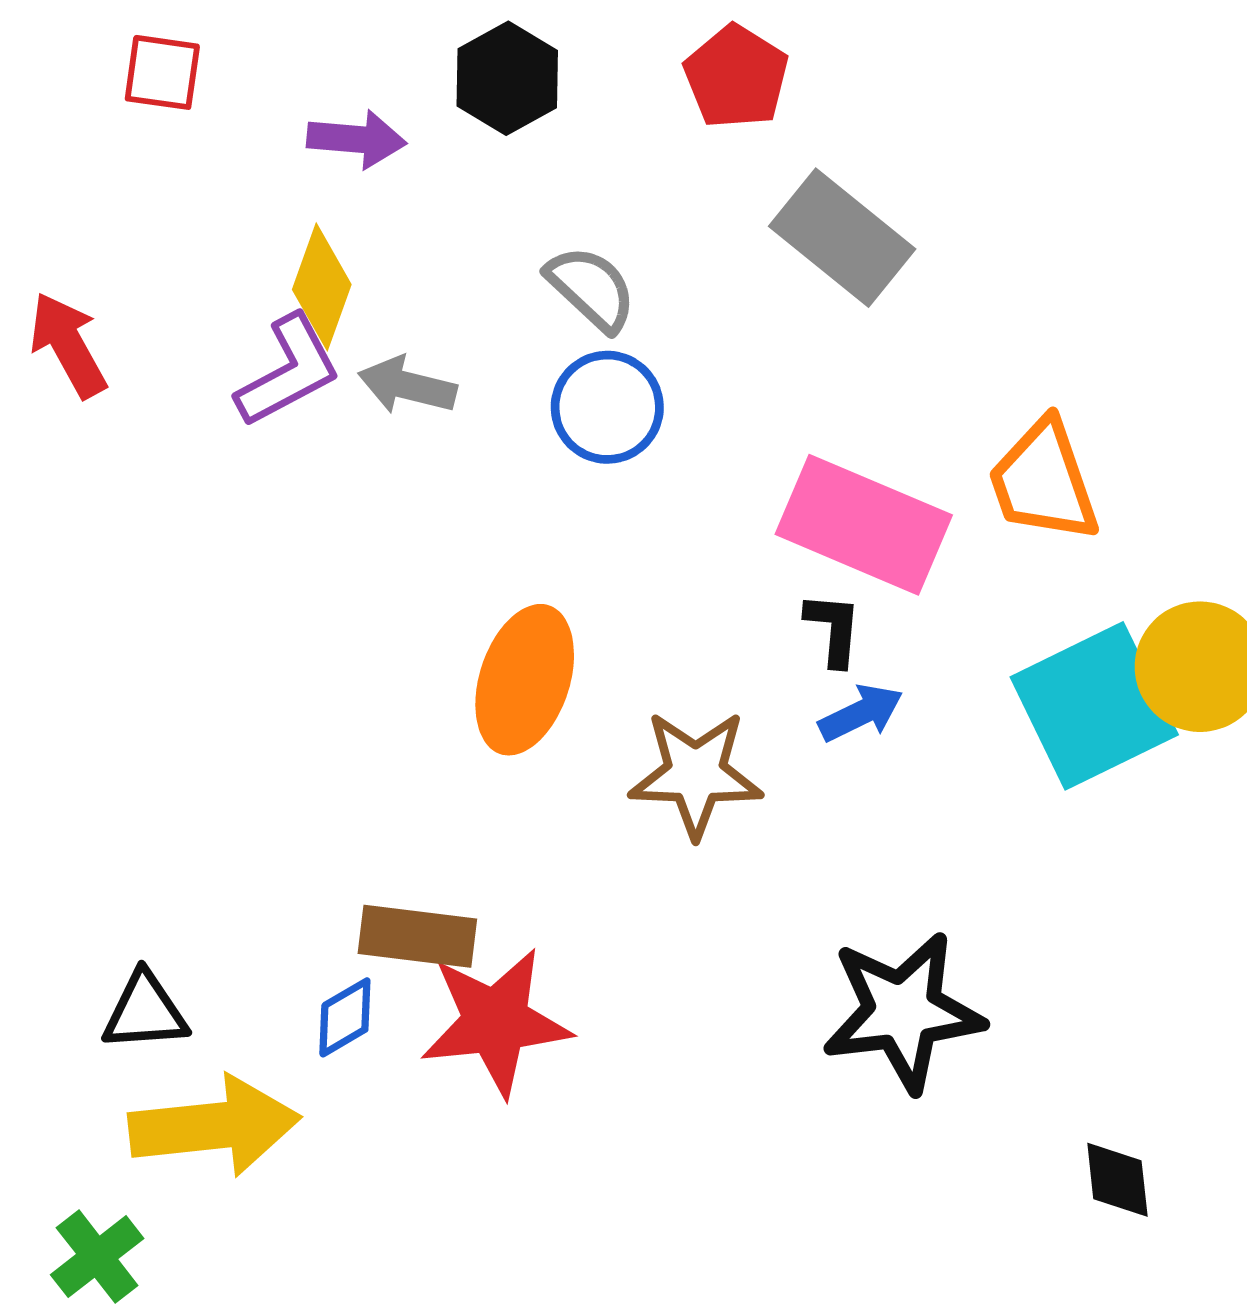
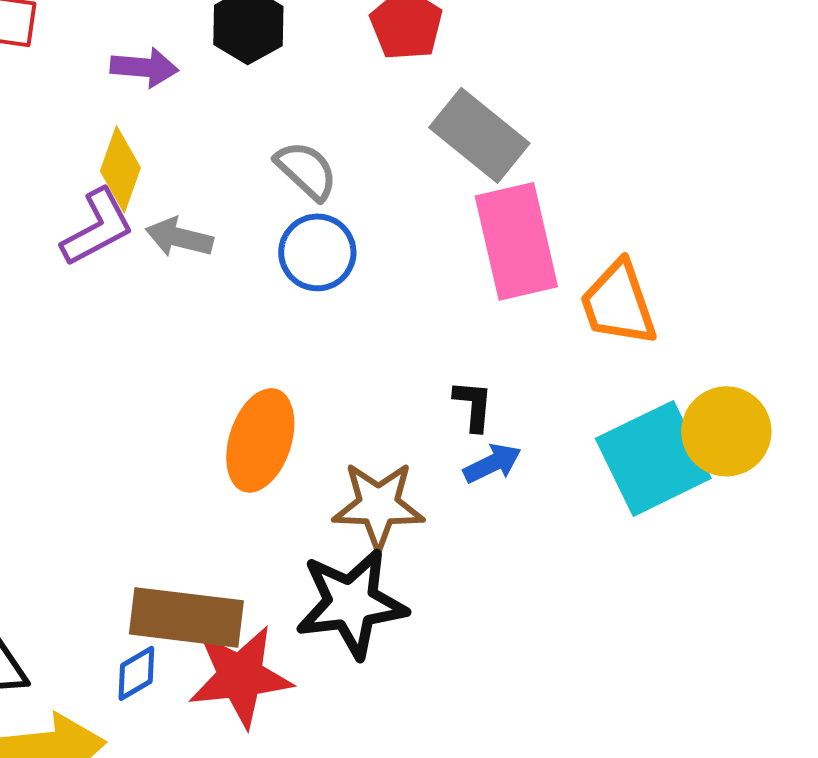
pink rectangle: (864, 525) -> (516, 241), moved, turned 54
brown rectangle: (417, 936) -> (186, 617), size x1.4
black star: (903, 1012) -> (351, 603), moved

